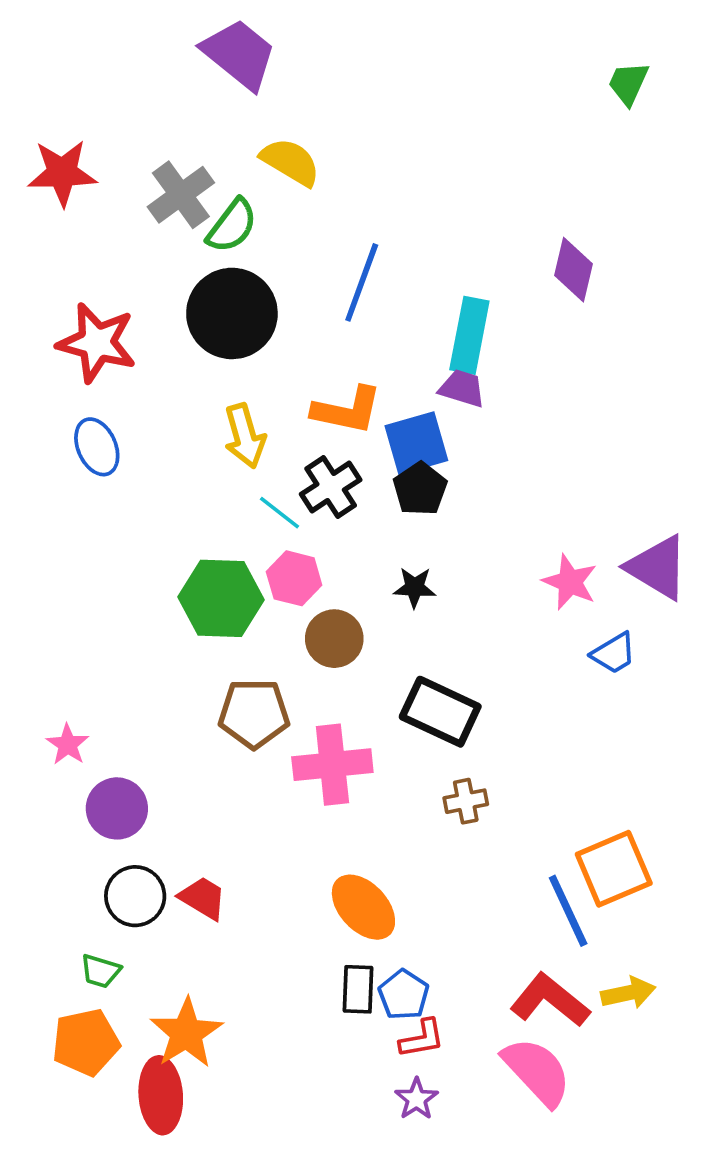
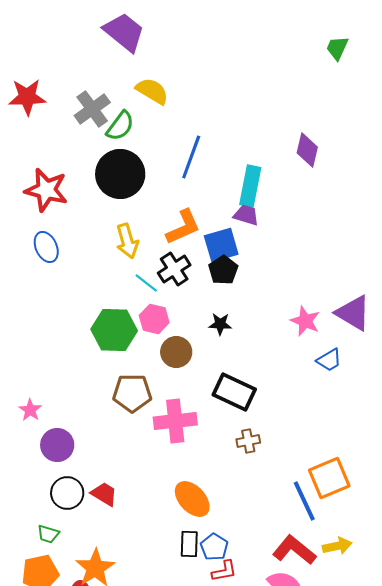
orange L-shape: (347, 410) -> (183, 227), turned -36

